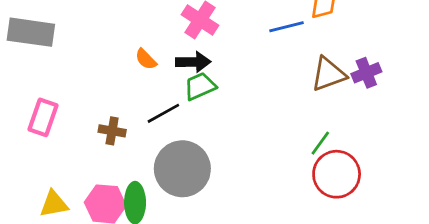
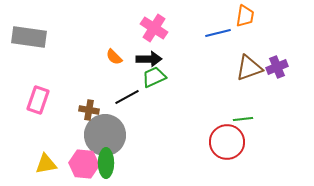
green line: (320, 143) -> (243, 119), turned 48
gray circle: (182, 169) -> (105, 135), moved
red circle: (337, 174) -> (227, 142), moved

